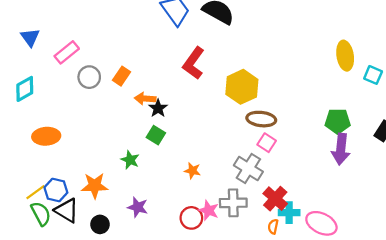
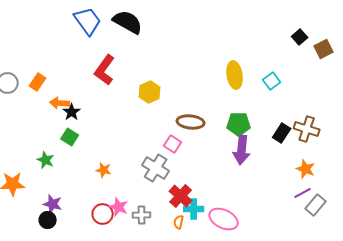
yellow ellipse: (345, 56) -> (235, 75), moved
cyan square: (373, 75) -> (272, 81), turned 30
yellow hexagon: (242, 87) -> (150, 92), size x0.7
brown ellipse: (261, 119) -> (191, 122), moved
gray cross: (233, 203) -> (142, 215), moved, size x0.7
black circle: (100, 224) -> (48, 220), moved

